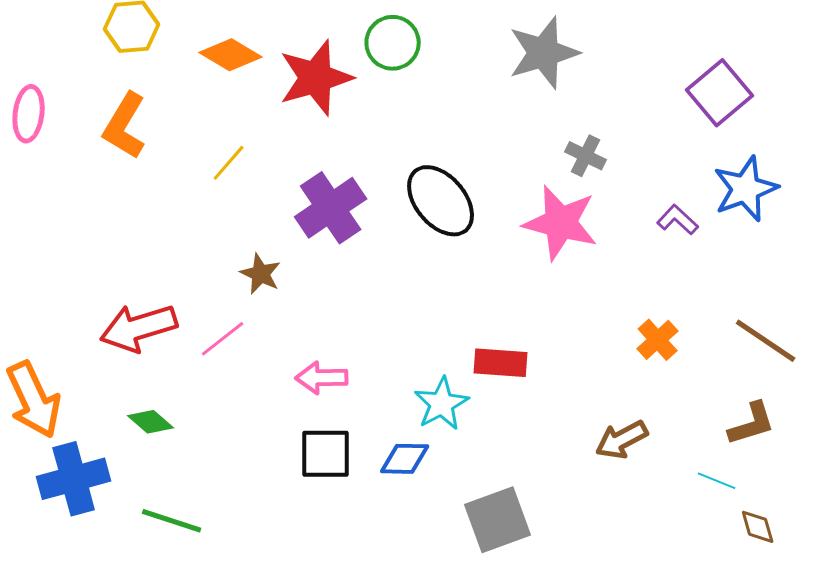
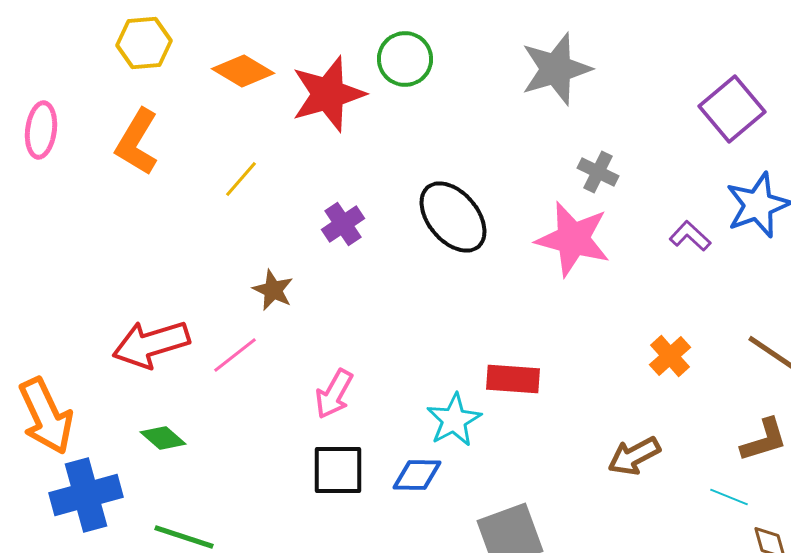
purple cross: (331, 208) -> (343, 224), size x0.6
pink arrow: (322, 378) -> (334, 394), turned -60

